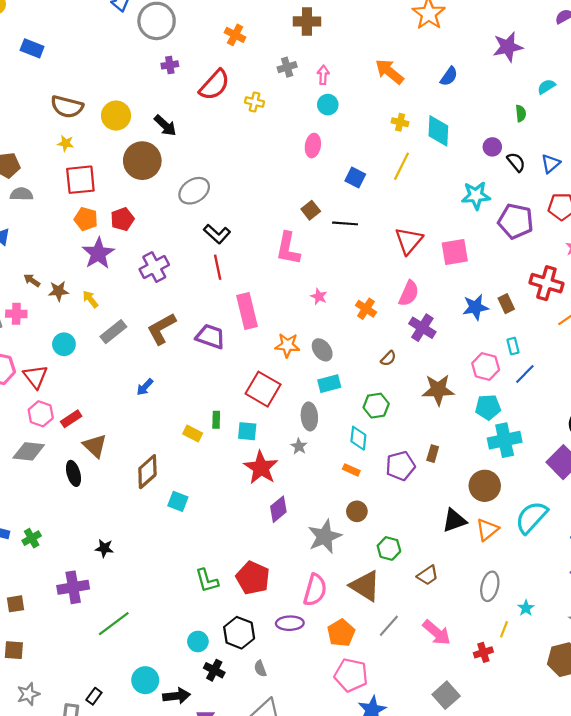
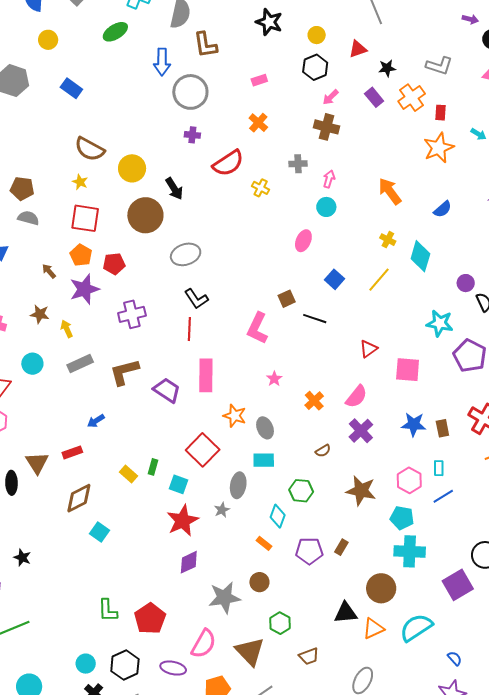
red triangle: (409, 241) -> (368, 349), size x0.7
brown arrow: (32, 280) -> (49, 271), moved
red rectangle: (71, 419) -> (72, 452), moved

